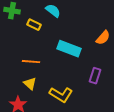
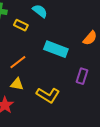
orange line: (31, 62) -> (18, 62), turned -42
yellow triangle: (30, 84) -> (17, 84), turned -32

